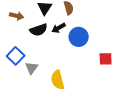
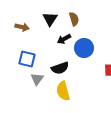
black semicircle: (39, 30) -> (60, 68), moved
blue square: (16, 56) -> (27, 59), moved, turned -30

